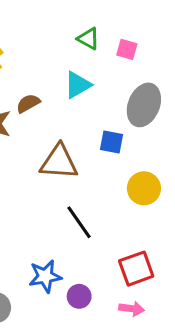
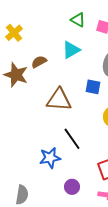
blue star: (45, 276) -> (50, 158), moved

